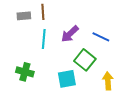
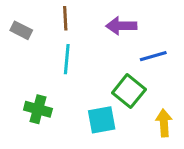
gray rectangle: (24, 16) -> (21, 30), moved, turned 32
purple arrow: (70, 34) -> (121, 26), moved, turned 42
blue line: (101, 37) -> (153, 56), turned -42

